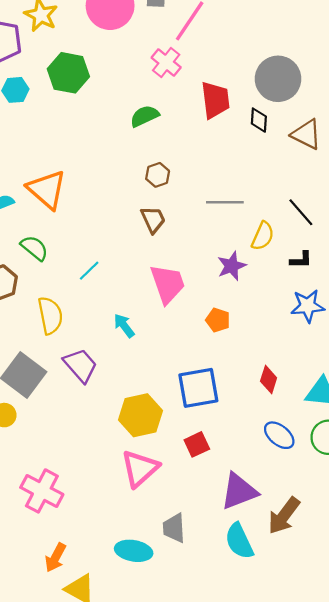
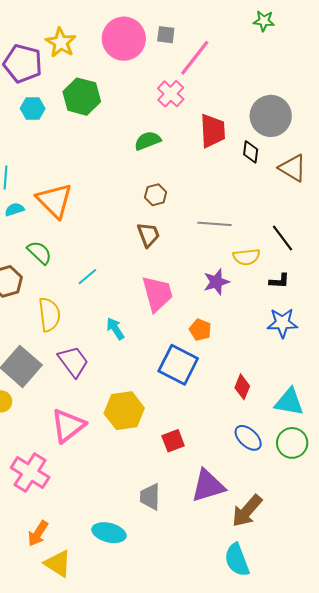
yellow semicircle: (263, 236) -> (246, 257), turned 56
blue square: (198, 388) -> (178, 365), moved, turned 33
pink triangle: (140, 468) -> (68, 426), moved
gray trapezoid: (174, 528) -> (150, 497), moved
cyan semicircle: (239, 541) -> (237, 560), moved

